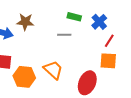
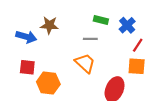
orange trapezoid: (53, 70) -> (85, 63), moved

